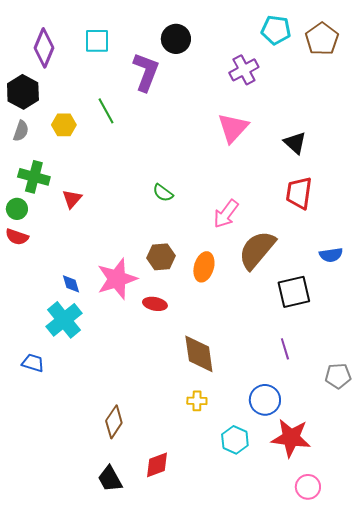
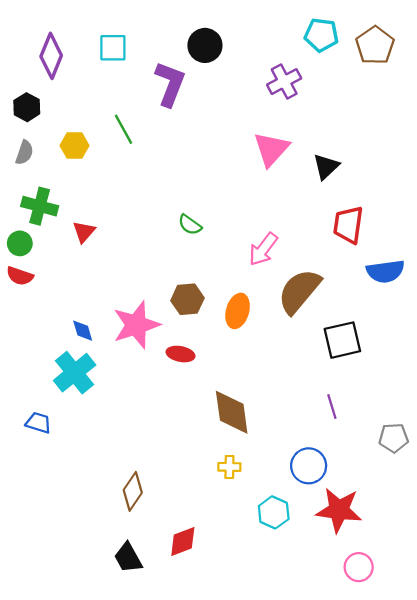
black hexagon: (23, 92) -> (27, 107), size x0.7
black triangle: (295, 143) -> (326, 167), moved, turned 35
blue semicircle: (331, 255) -> (385, 271), moved, size x1.4

